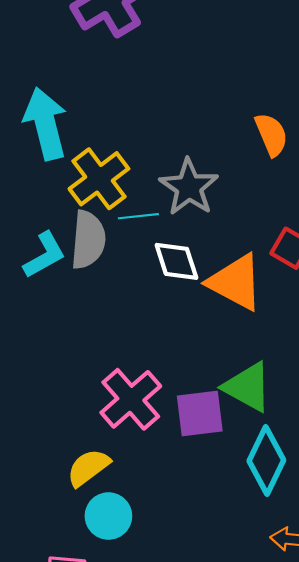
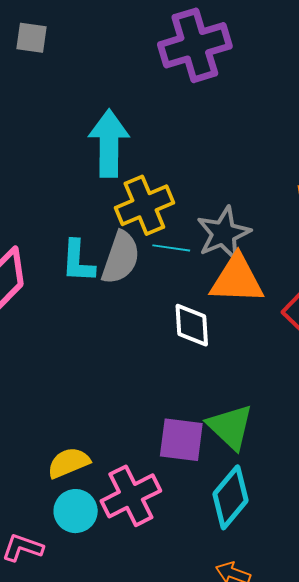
cyan L-shape: (44, 255) -> (78, 261), turned 108
white diamond: (176, 261) -> (192, 325), moved
orange triangle: (235, 282) -> (237, 279), moved, turned -40
pink cross: (131, 399) -> (131, 496), moved

